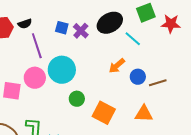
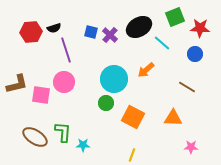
cyan circle: (62, 70) -> (114, 79), moved
blue circle: (138, 77) -> (195, 54), moved
brown line: (158, 83) -> (187, 87), turned 48

